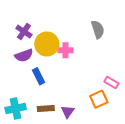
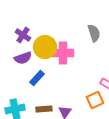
pink cross: (66, 50) -> (63, 53), size x1.5
blue rectangle: (38, 76) -> (37, 78), turned 70

